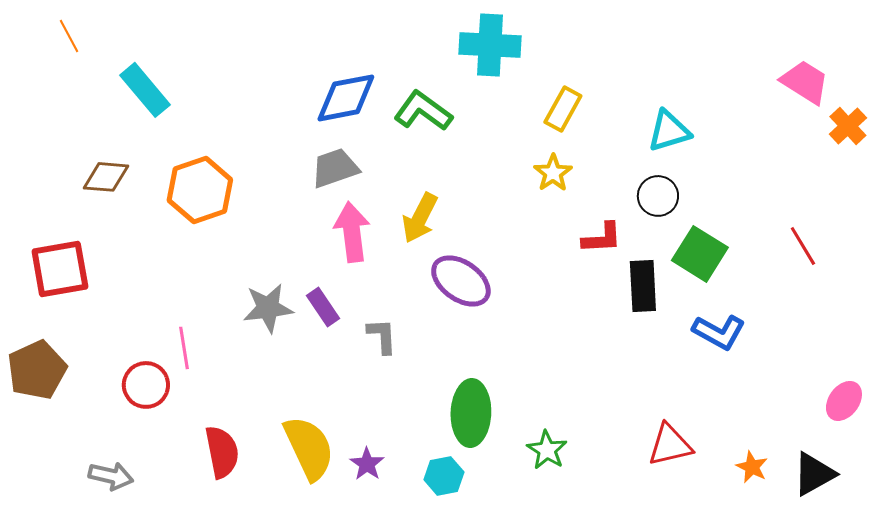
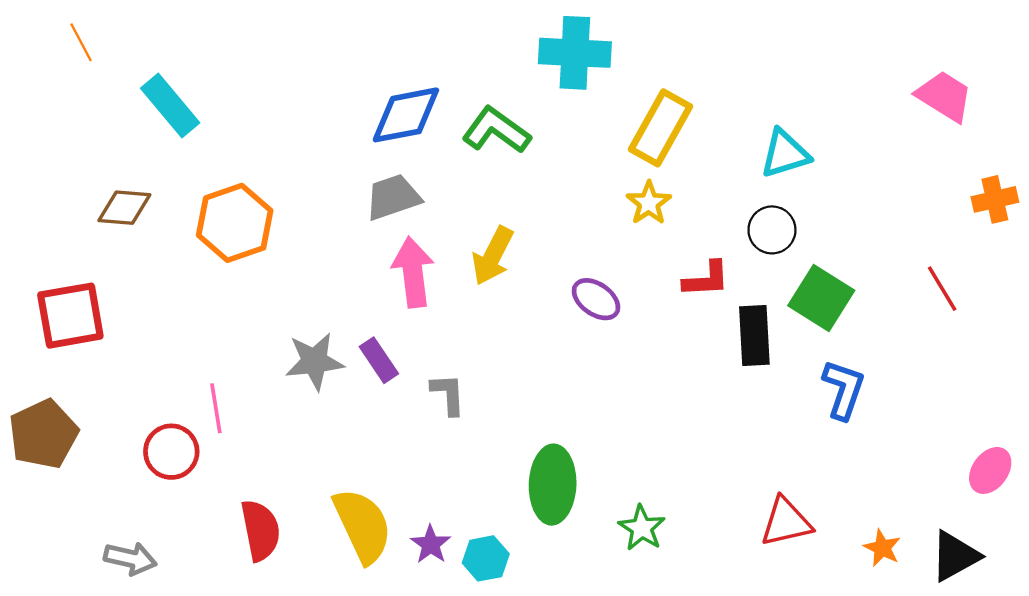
yellow rectangle: (563, 109) -> (661, 128), size x1.4
orange cross: (848, 126) -> (995, 199), moved, turned 30
purple ellipse: (461, 281) -> (596, 299), moved, size x0.7
blue L-shape: (719, 332) -> (844, 389), turned -100
cyan hexagon: (444, 476) -> (486, 558), moved

